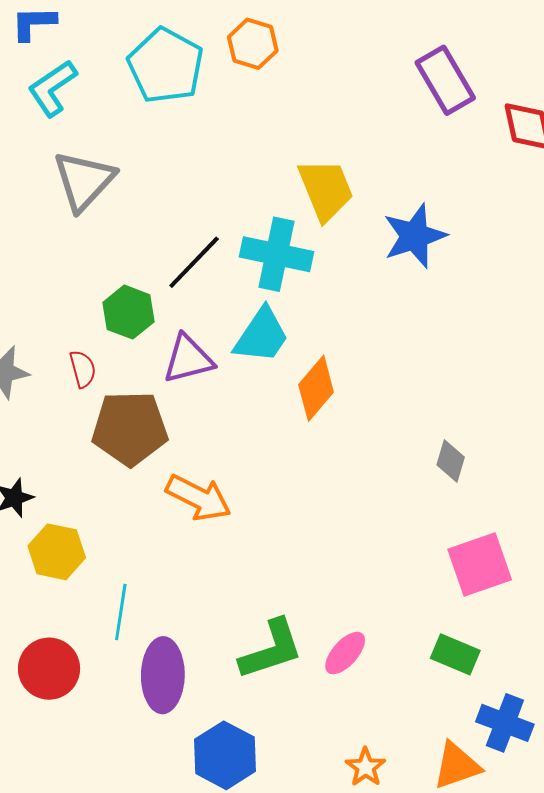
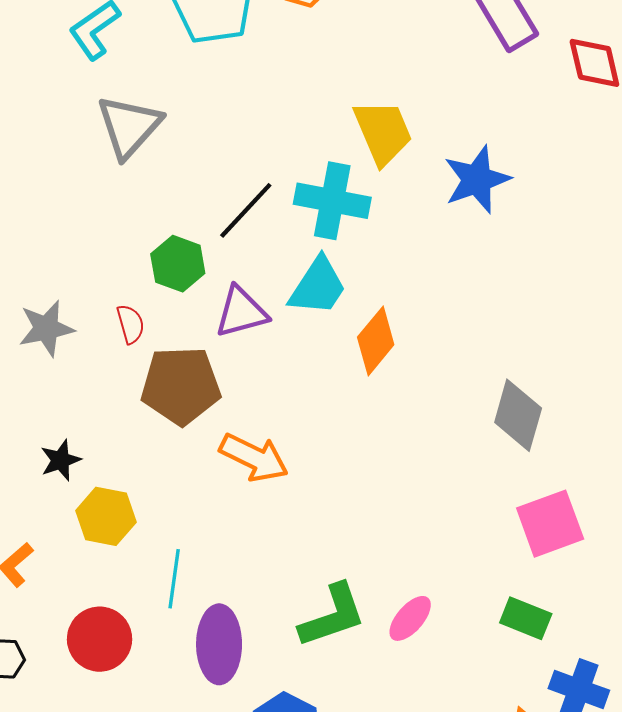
gray diamond: (451, 461) -> (518, 415), size x1.6

